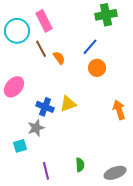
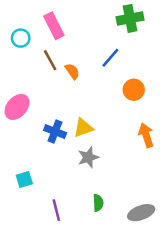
cyan circle: (17, 31) -> (21, 38), size x0.6
orange circle: (97, 68) -> (134, 90), moved
gray star: (36, 128) -> (88, 157), moved

